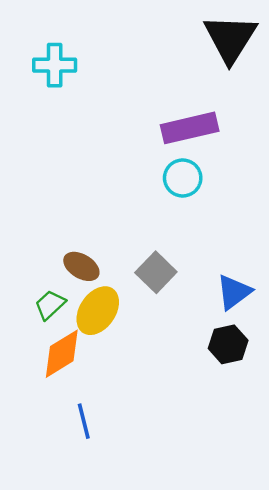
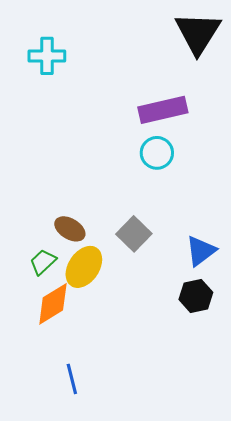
blue line: (84, 421) -> (72, 379), moved

